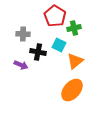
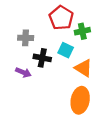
orange triangle: (75, 61) -> (83, 68), turned -48
orange ellipse: (72, 90) -> (80, 100), turned -30

